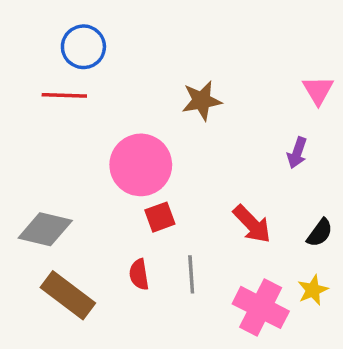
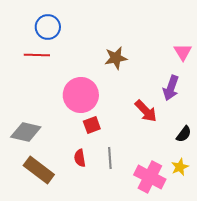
purple arrow: (297, 153) -> (171, 88), size x1.4
red arrow: (252, 224) -> (146, 111), moved

